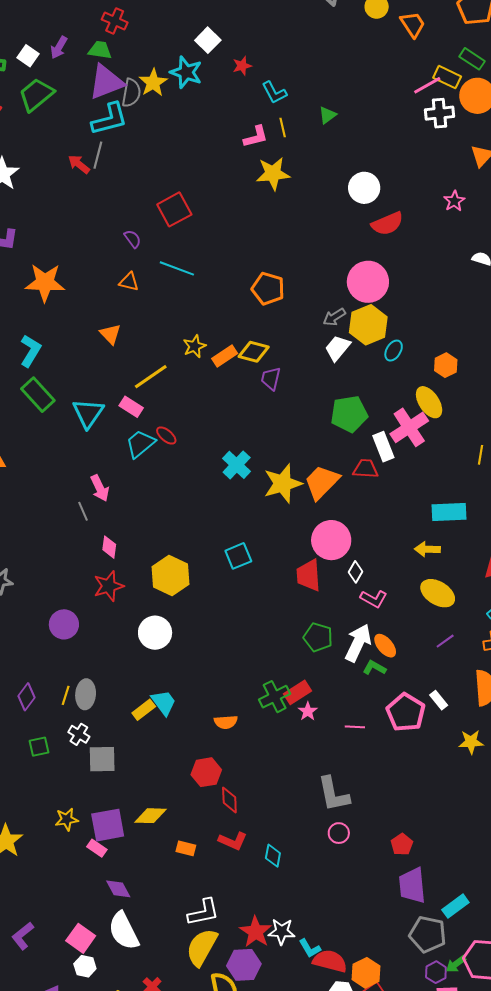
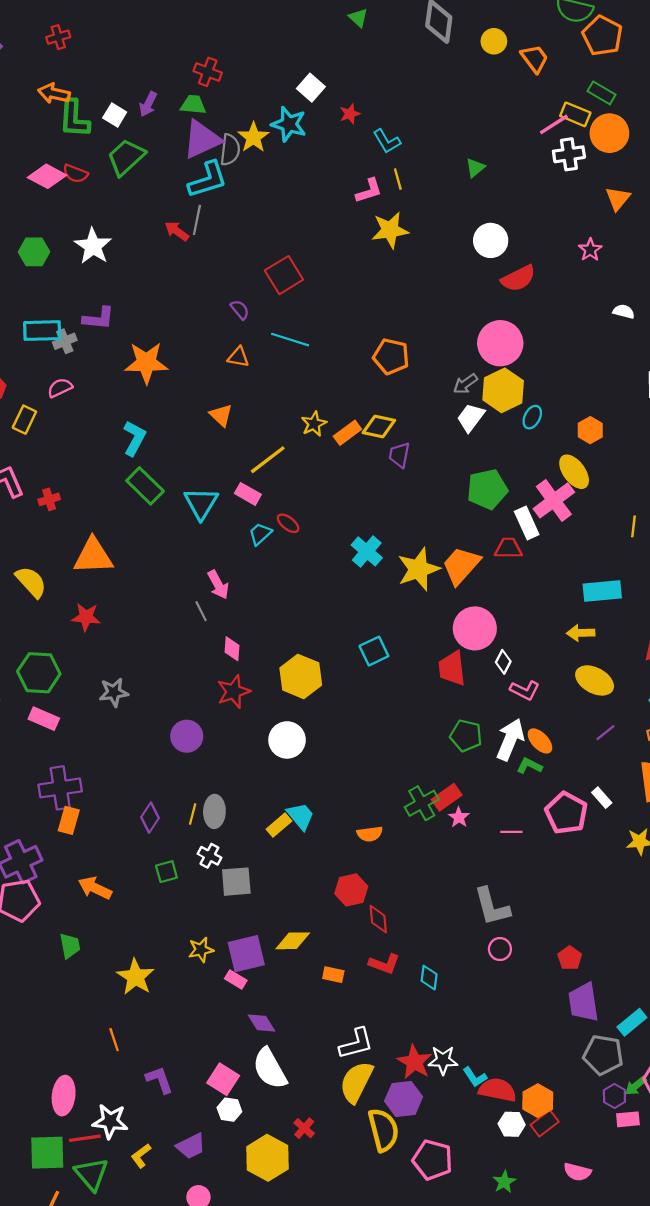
green triangle: (328, 115) -> (475, 168), moved
cyan trapezoid: (140, 444) -> (260, 534), size x0.7
purple L-shape: (23, 936) -> (159, 1080), turned 112

